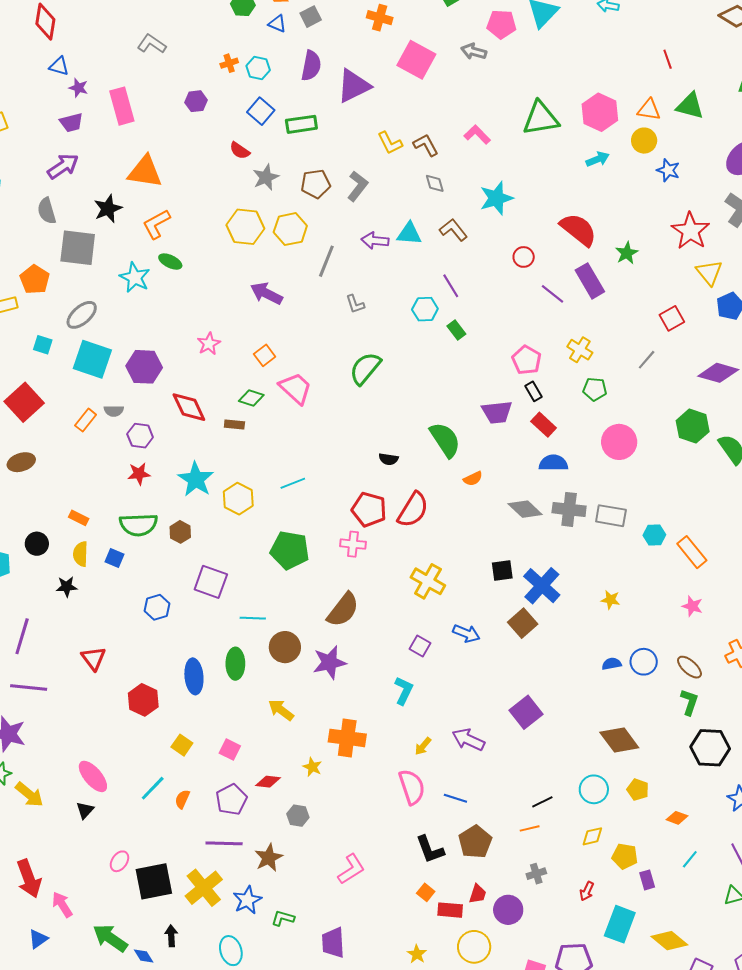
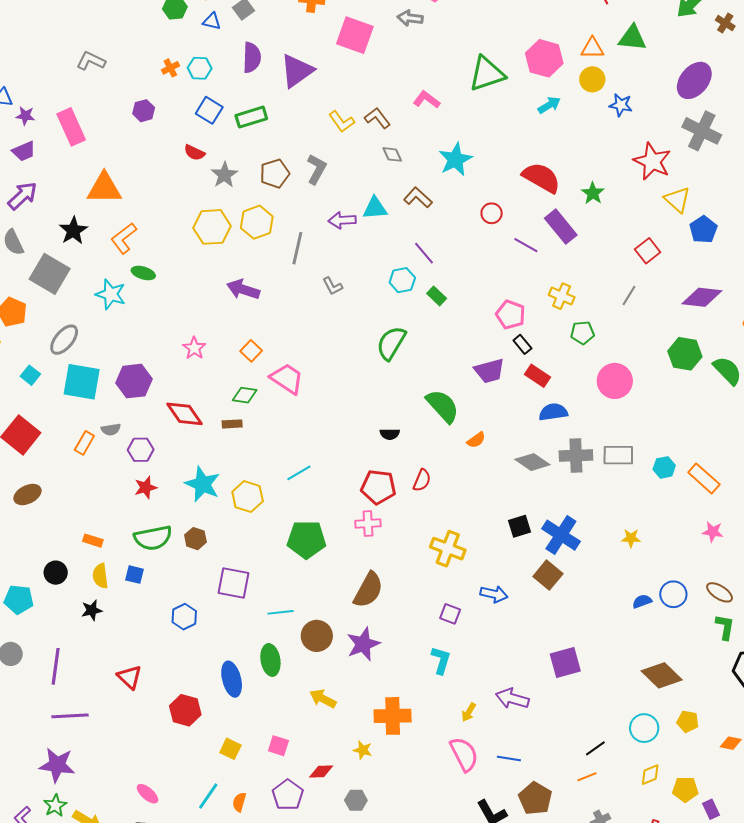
gray square: (78, 248) -> (50, 274), turned 33
cyan square: (43, 345) -> (30, 375), turned 30
green semicircle: (365, 368) -> (391, 343), moved
red semicircle: (413, 510) -> (422, 480), size x0.6
purple square: (526, 712) -> (565, 663), turned 32
pink ellipse: (93, 776) -> (147, 794), size x0.7

